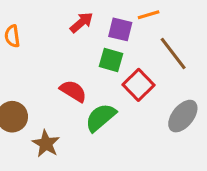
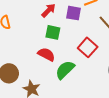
green square: (111, 60) -> (53, 32), moved

